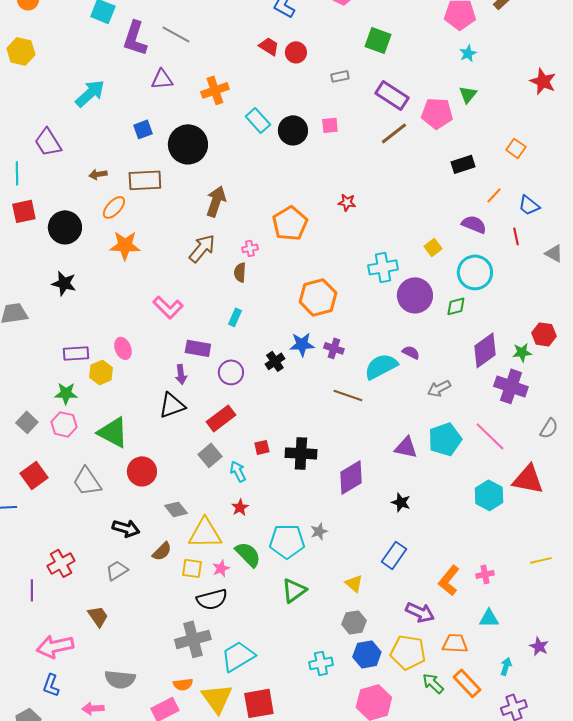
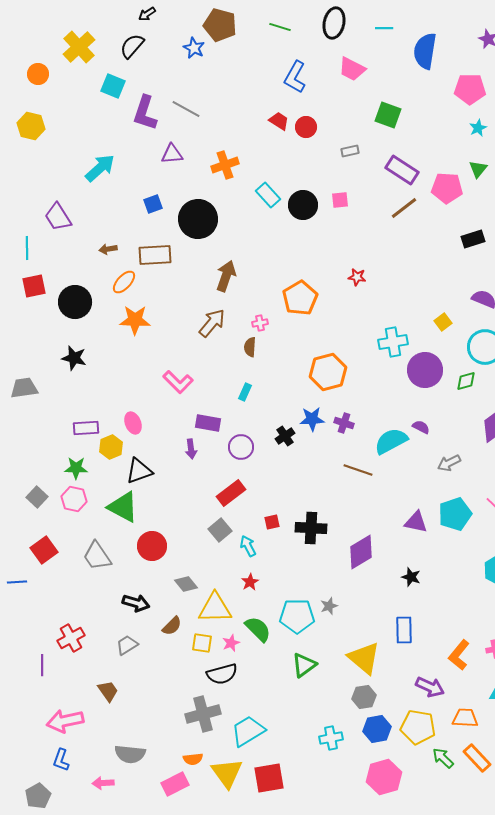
black triangle: (172, 405) -> (139, 471), moved
blue rectangle: (394, 555) -> (404, 630), turned -36
yellow triangle: (354, 583) -> (364, 658), size x1.8

